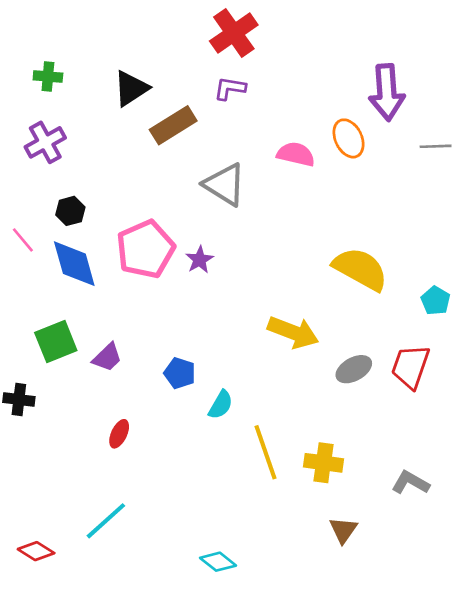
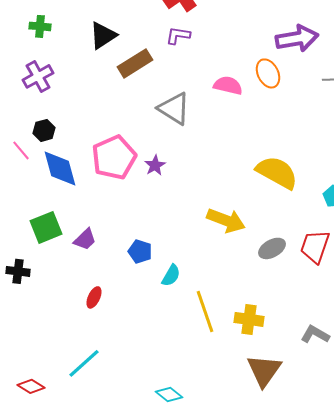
purple arrow: (387, 92) -> (297, 38), turned -96
black hexagon: (70, 211) -> (44, 130), moved
brown triangle: (343, 530) -> (264, 370), size x1.6

